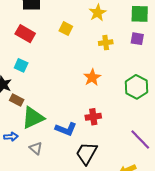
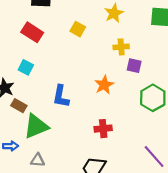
purple square: (137, 39) -> (134, 66), moved
blue L-shape: (66, 129) -> (61, 96), moved, turned 75
gray triangle: (36, 148) -> (38, 160), turned -40

